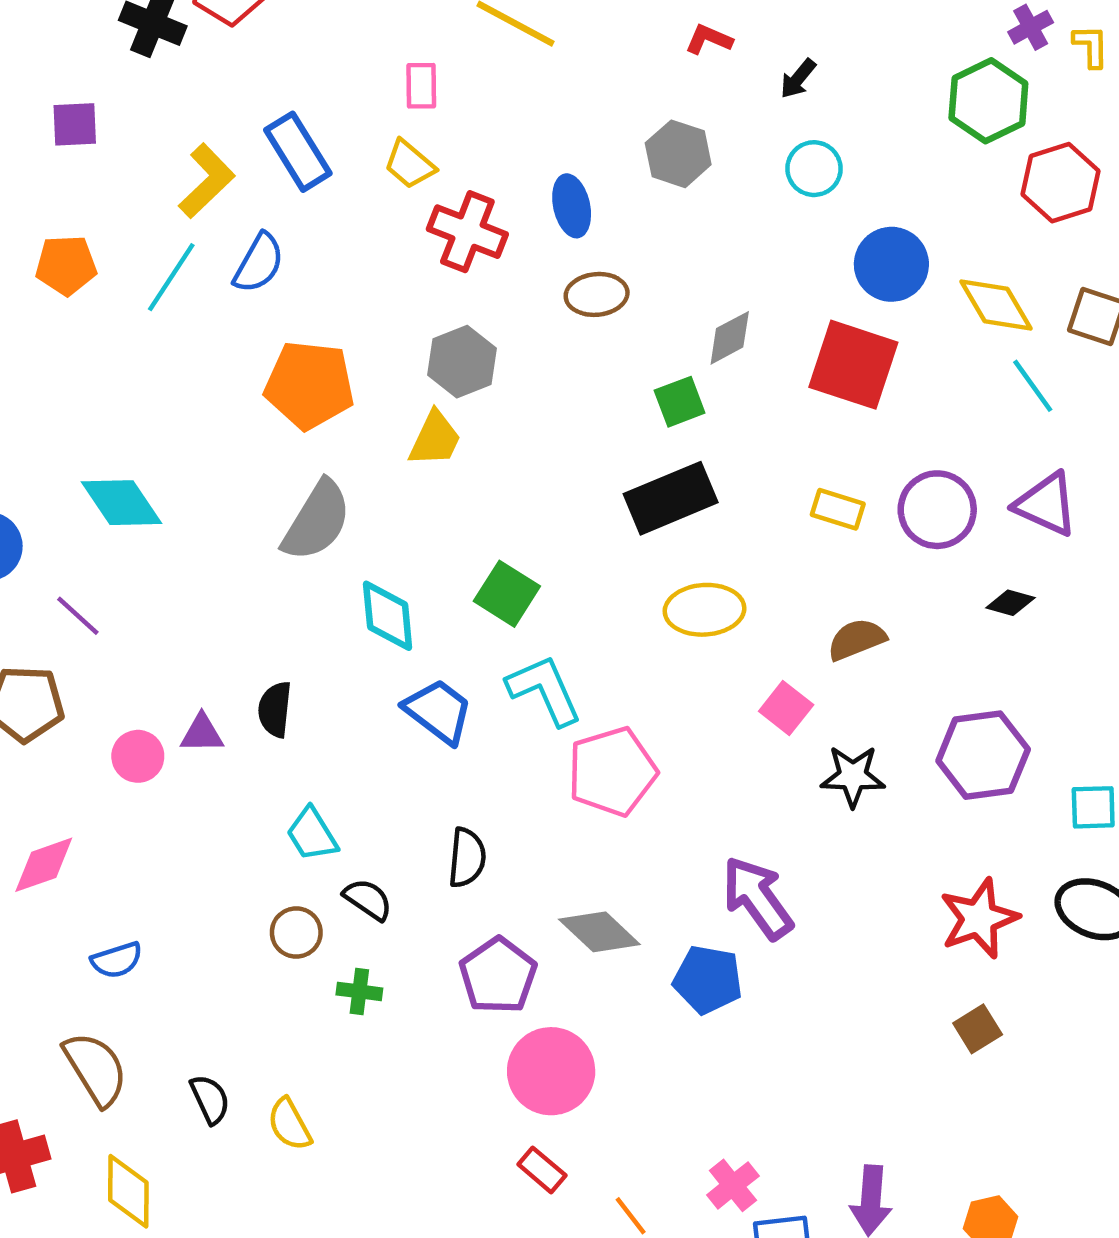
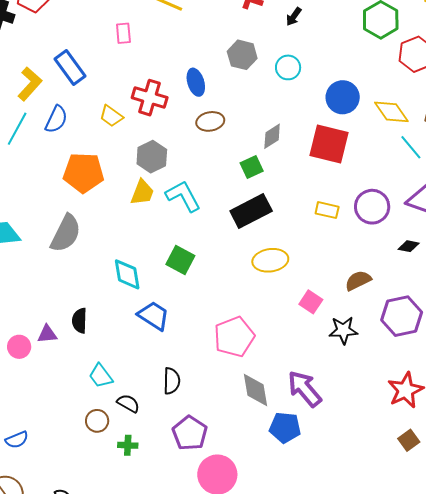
yellow trapezoid: (410, 164) -> (111, 116), moved
cyan circle: (814, 169) -> (288, 67), moved
gray semicircle: (317, 521) -> (66, 233), moved
brown semicircle: (857, 639) -> (358, 280), moved
cyan L-shape: (544, 690) -> (183, 196), moved
gray diamond: (599, 932) -> (256, 390), moved, turned 42

